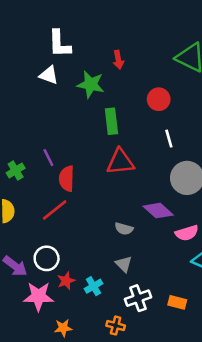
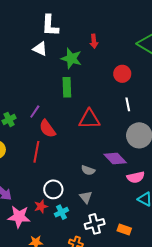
green rectangle: (111, 121) -> (67, 87), moved
purple line: (48, 158) -> (35, 112), turned 56
red semicircle: (67, 179) -> (47, 129), turned -42
red line: (55, 210) -> (36, 152), turned -45
white circle: (47, 258) -> (53, 189), moved

